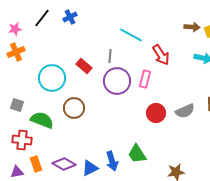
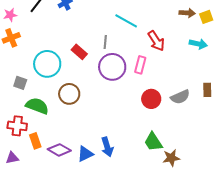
gray square: (17, 105) -> (20, 83), moved
green trapezoid: (137, 154) -> (153, 142), moved
orange rectangle: (36, 164) -> (35, 141), moved

